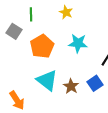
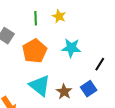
green line: (31, 14) -> (36, 18), moved

